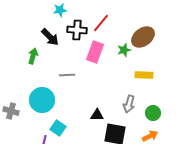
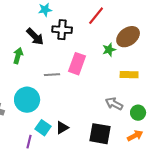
red line: (101, 23) -> (96, 16), moved
pink rectangle: (95, 52) -> (77, 64), moved
gray arrow: (129, 104) -> (114, 104), turned 102
black triangle: (97, 115) -> (62, 128), moved, turned -32

